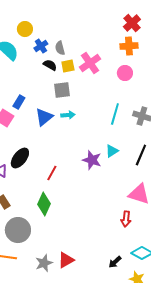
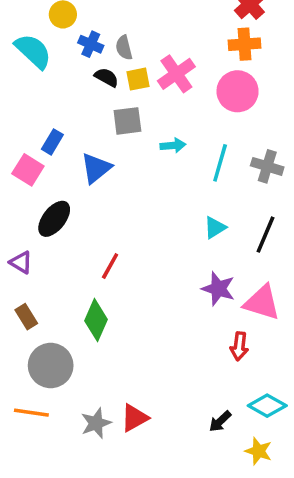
blue cross: (41, 46) -> (91, 44), turned -32
pink circle: (125, 73) -> (238, 91), size x1.5
cyan arrow: (68, 115) -> (173, 145), moved
black ellipse: (20, 158) -> (54, 219), moved
purple star: (92, 160) -> (218, 289), moved

